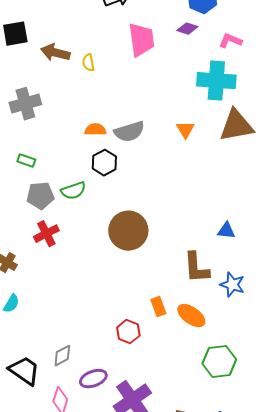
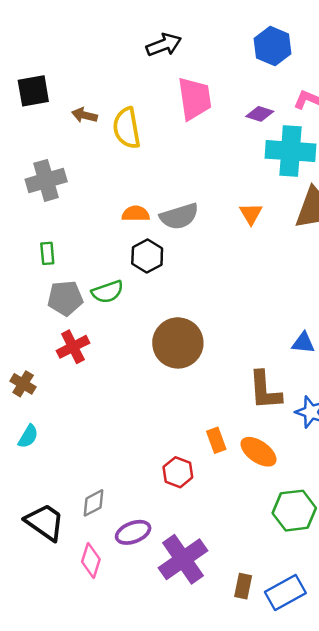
purple diamond: (187, 29) -> (260, 114), moved
brown arrow: (55, 53) -> (84, 115), size x0.7
yellow semicircle: (88, 63) -> (127, 128), size x1.8
green rectangle: (26, 161) -> (47, 253), turned 66

